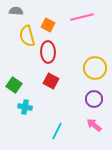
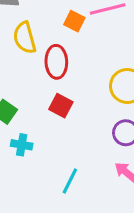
orange square: (48, 25) -> (74, 21), moved

